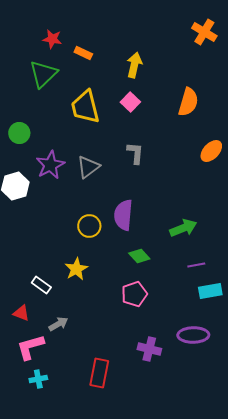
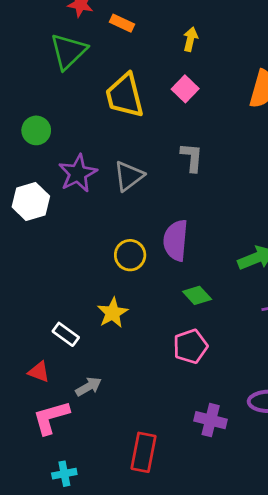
yellow arrow: (134, 65) -> (190, 39), size x0.7
cyan cross: (38, 379) -> (64, 474), moved

